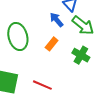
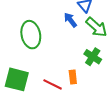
orange rectangle: (52, 44) -> (73, 77), moved, turned -48

